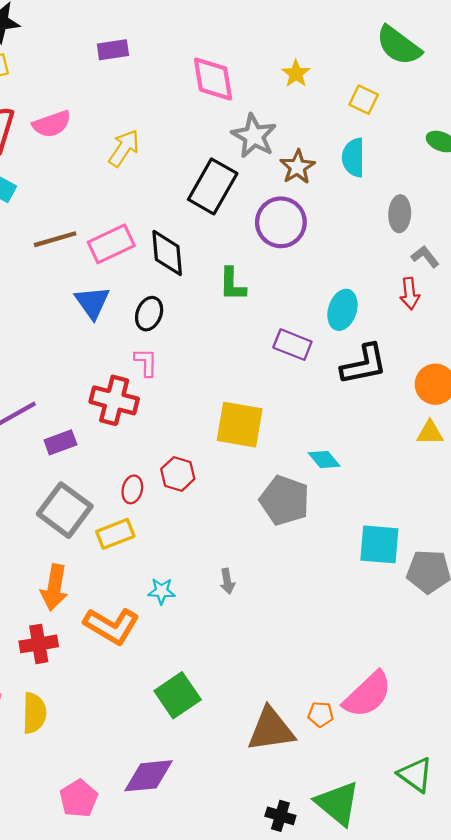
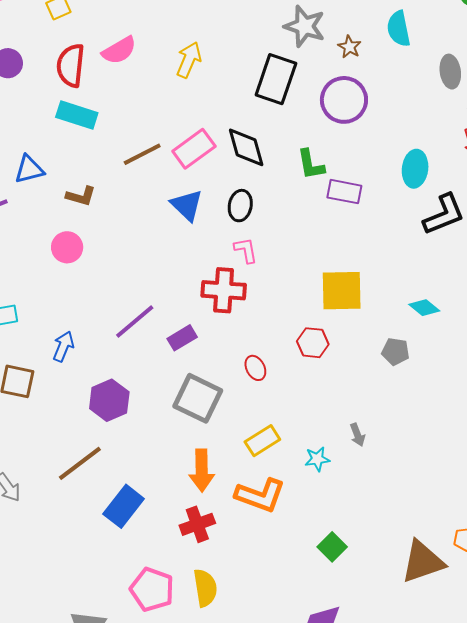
brown star: (297, 167) -> (349, 47), size x0.7
purple rectangle: (292, 345) -> (344, 192), moved
red hexagon: (178, 474) -> (313, 343), moved
red ellipse: (132, 489) -> (255, 368), turned -30
gray pentagon: (285, 500) -> (395, 351), size x0.6
yellow rectangle: (115, 534) -> (262, 441), moved
cyan star: (162, 591) -> (317, 459), moved
green square: (178, 695) -> (332, 547), size x0.7

